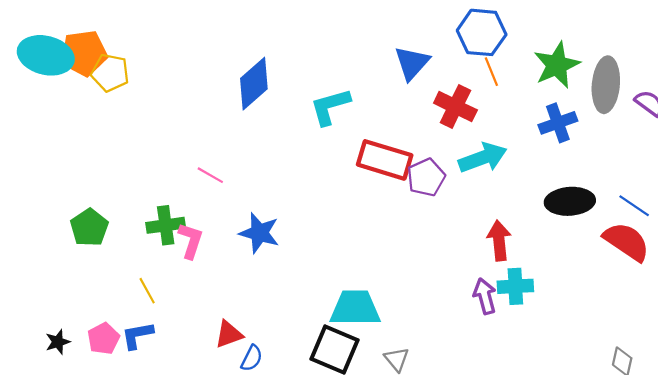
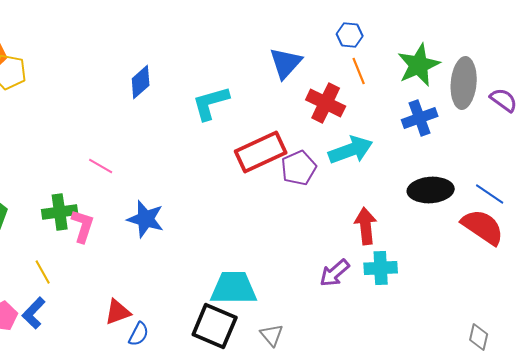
blue hexagon: (482, 32) -> (350, 35), size x0.6
blue diamond: (254, 84) -> (141, 82), size x0.7
red rectangle: (385, 160) -> (261, 152), turned -42
purple arrow: (485, 296) -> (335, 273), moved, turned -116
blue L-shape: (137, 335) -> (34, 313), turned -36

